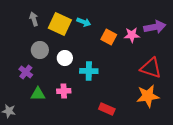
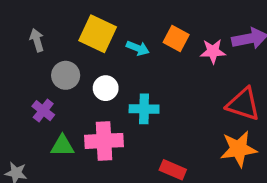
gray arrow: (34, 19) -> (37, 40), moved
cyan arrow: (84, 22) -> (138, 48), moved
orange square: (109, 37) -> (176, 39), moved
pink cross: (64, 91) -> (104, 141), size x1.6

